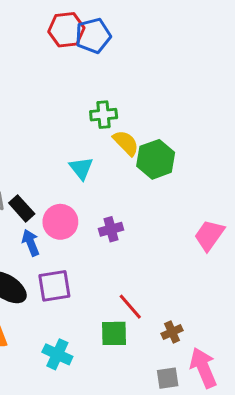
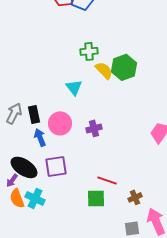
green hexagon: (156, 159) -> (124, 67), moved
black rectangle: (22, 208) -> (34, 114), turned 30
red line: (130, 307) -> (107, 180), turned -30
cyan cross: (57, 354) -> (35, 198), moved

